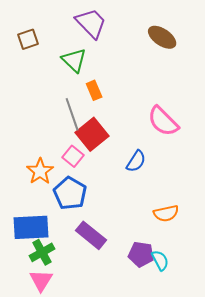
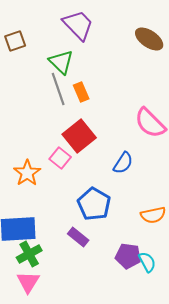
gray line: (72, 114) -> (58, 89), moved
blue pentagon: (70, 193) -> (94, 204), moved
purple rectangle: (91, 235) -> (78, 237), size x0.7

